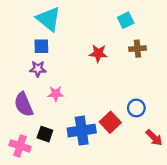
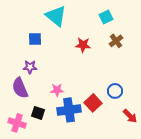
cyan triangle: (48, 19) -> (56, 16), moved
brown cross: (137, 49) -> (116, 41), turned -32
purple star: (38, 69) -> (30, 67), moved
pink star: (56, 94) -> (57, 90), moved

